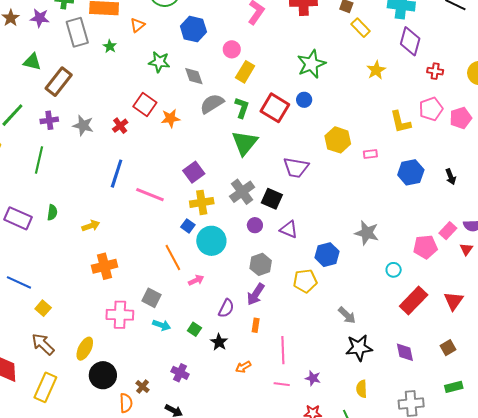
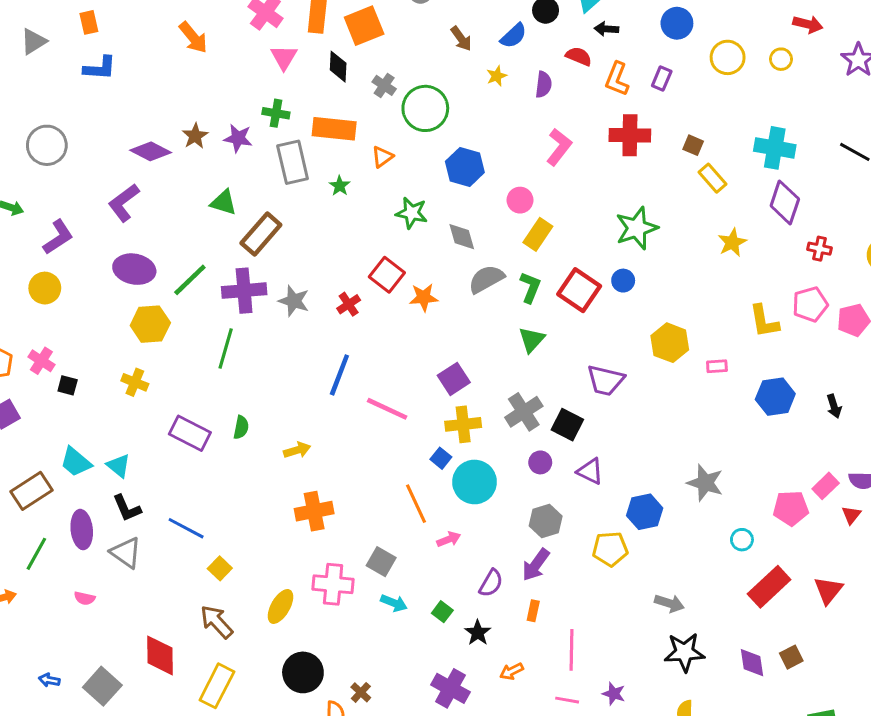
purple cross: (49, 120) -> (244, 291), size x1.6
green triangle: (245, 143) -> (532, 340), size x0.7
gray arrow: (347, 315) -> (669, 603), turned -30
brown square: (448, 348) -> (791, 657), moved
yellow ellipse: (85, 349) -> (280, 606), moved
purple cross: (180, 373) -> (450, 688), moved, size x1.4

